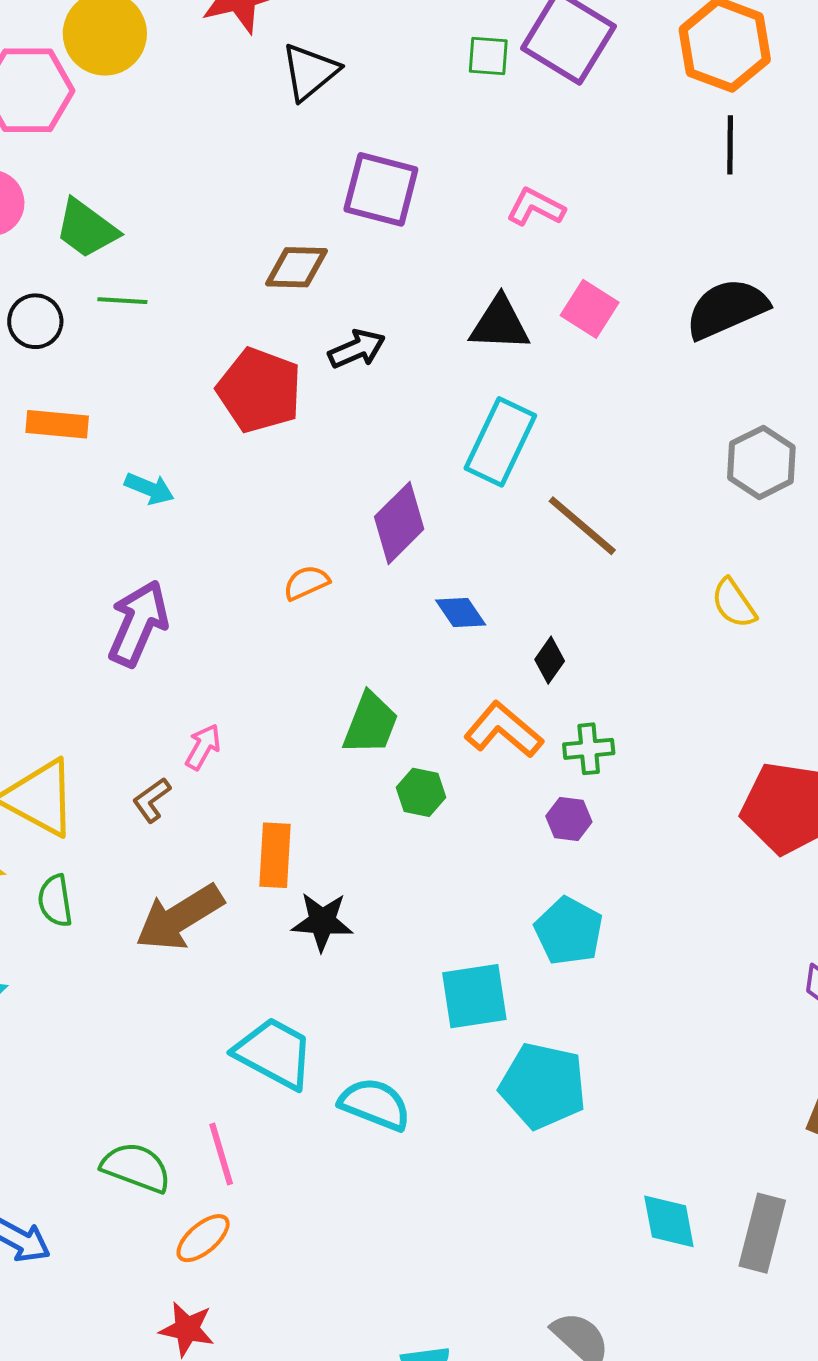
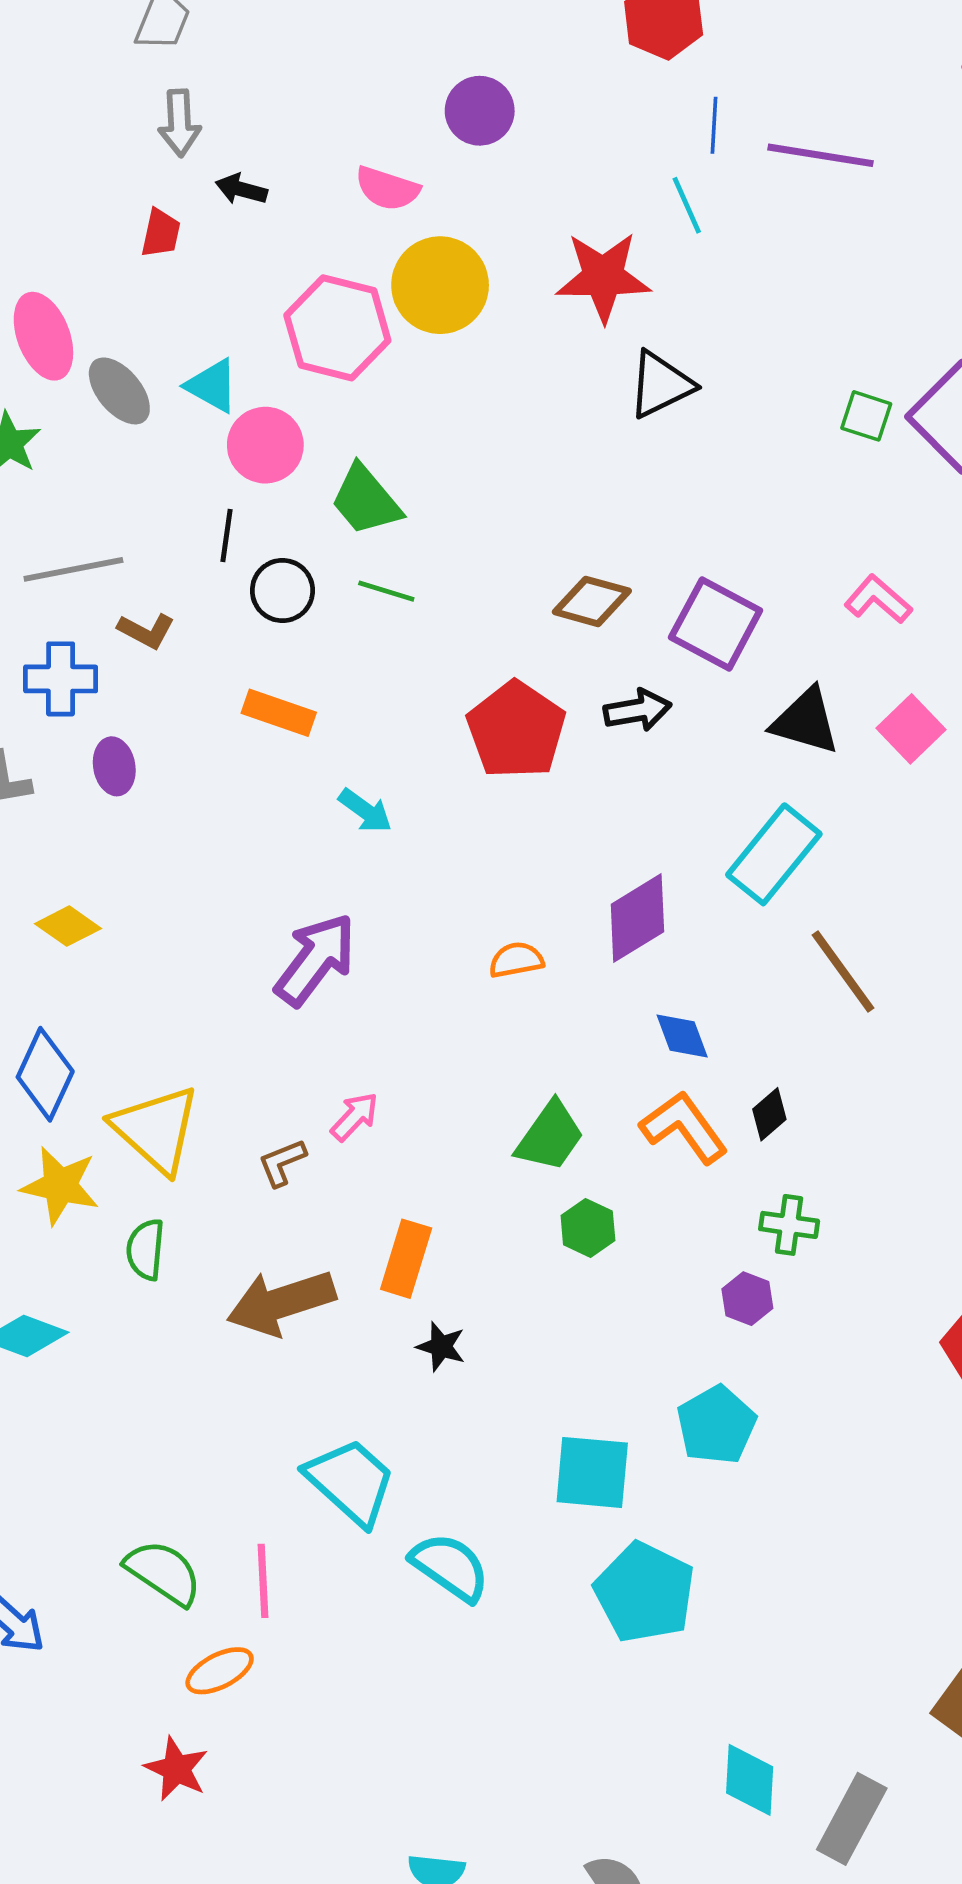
purple square: (381, 189) -> (716, 624), moved
orange L-shape: (503, 730) -> (684, 1127), moved
black star: (322, 922) -> (441, 1347), size x0.7

